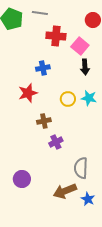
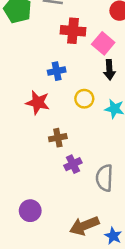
red star: (28, 93) -> (38, 102), turned 30
yellow circle: (68, 99) -> (84, 99), moved
gray semicircle: (81, 168) -> (104, 178), moved

